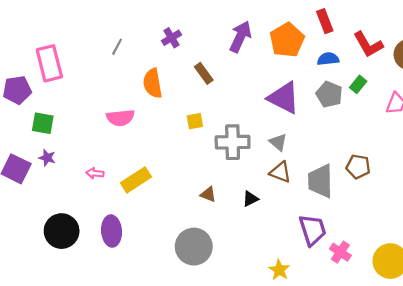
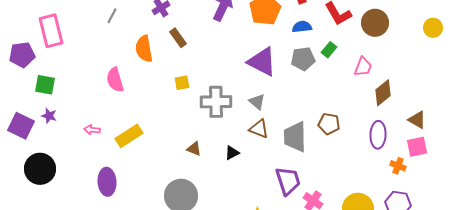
brown rectangle: (204, 73) -> (178, 38), moved
gray pentagon: (329, 94) -> (303, 59), turned -30
pink semicircle: (120, 118) -> (115, 80), turned 80
black circle: (62, 231) -> (40, 169), moved

